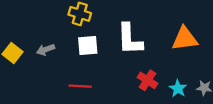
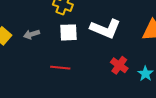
white L-shape: (130, 39) -> (105, 29), turned -68

